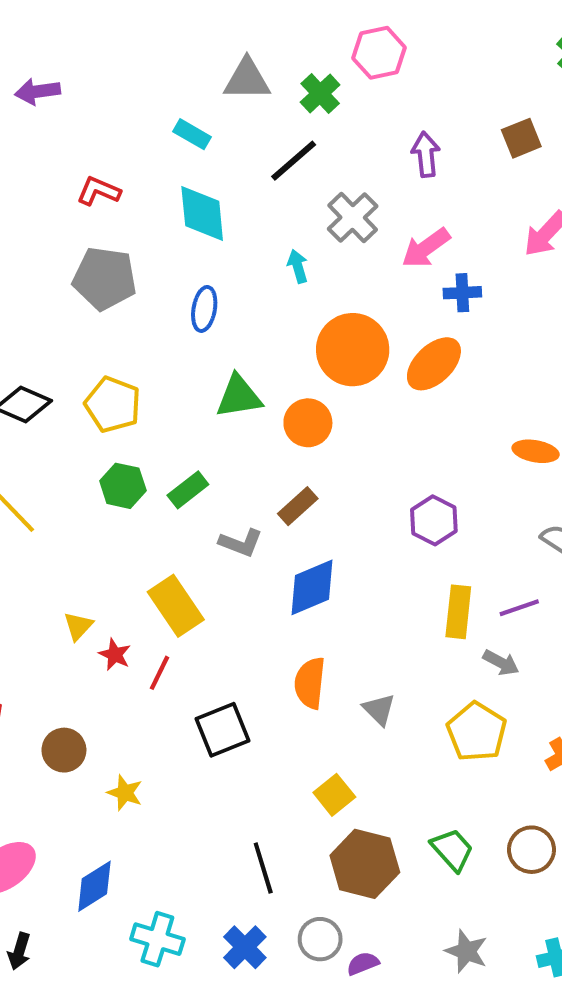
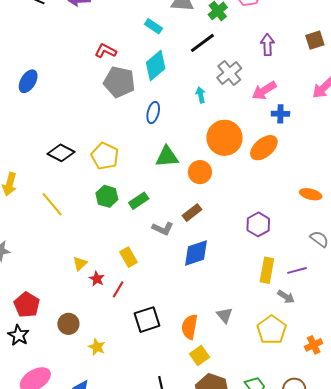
cyan diamond: (202, 213) -> (156, 66), turned 52
gray pentagon: (105, 278) -> (119, 82), moved
yellow rectangle: (176, 606) -> (129, 257), size x0.7
orange semicircle: (310, 683) -> (190, 327), moved

